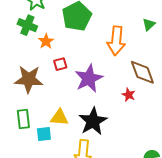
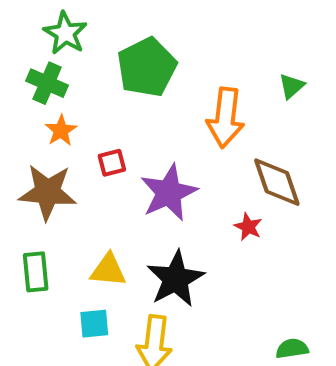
orange star: (46, 41) -> (61, 130), moved
cyan square: (44, 134) -> (94, 324), moved

